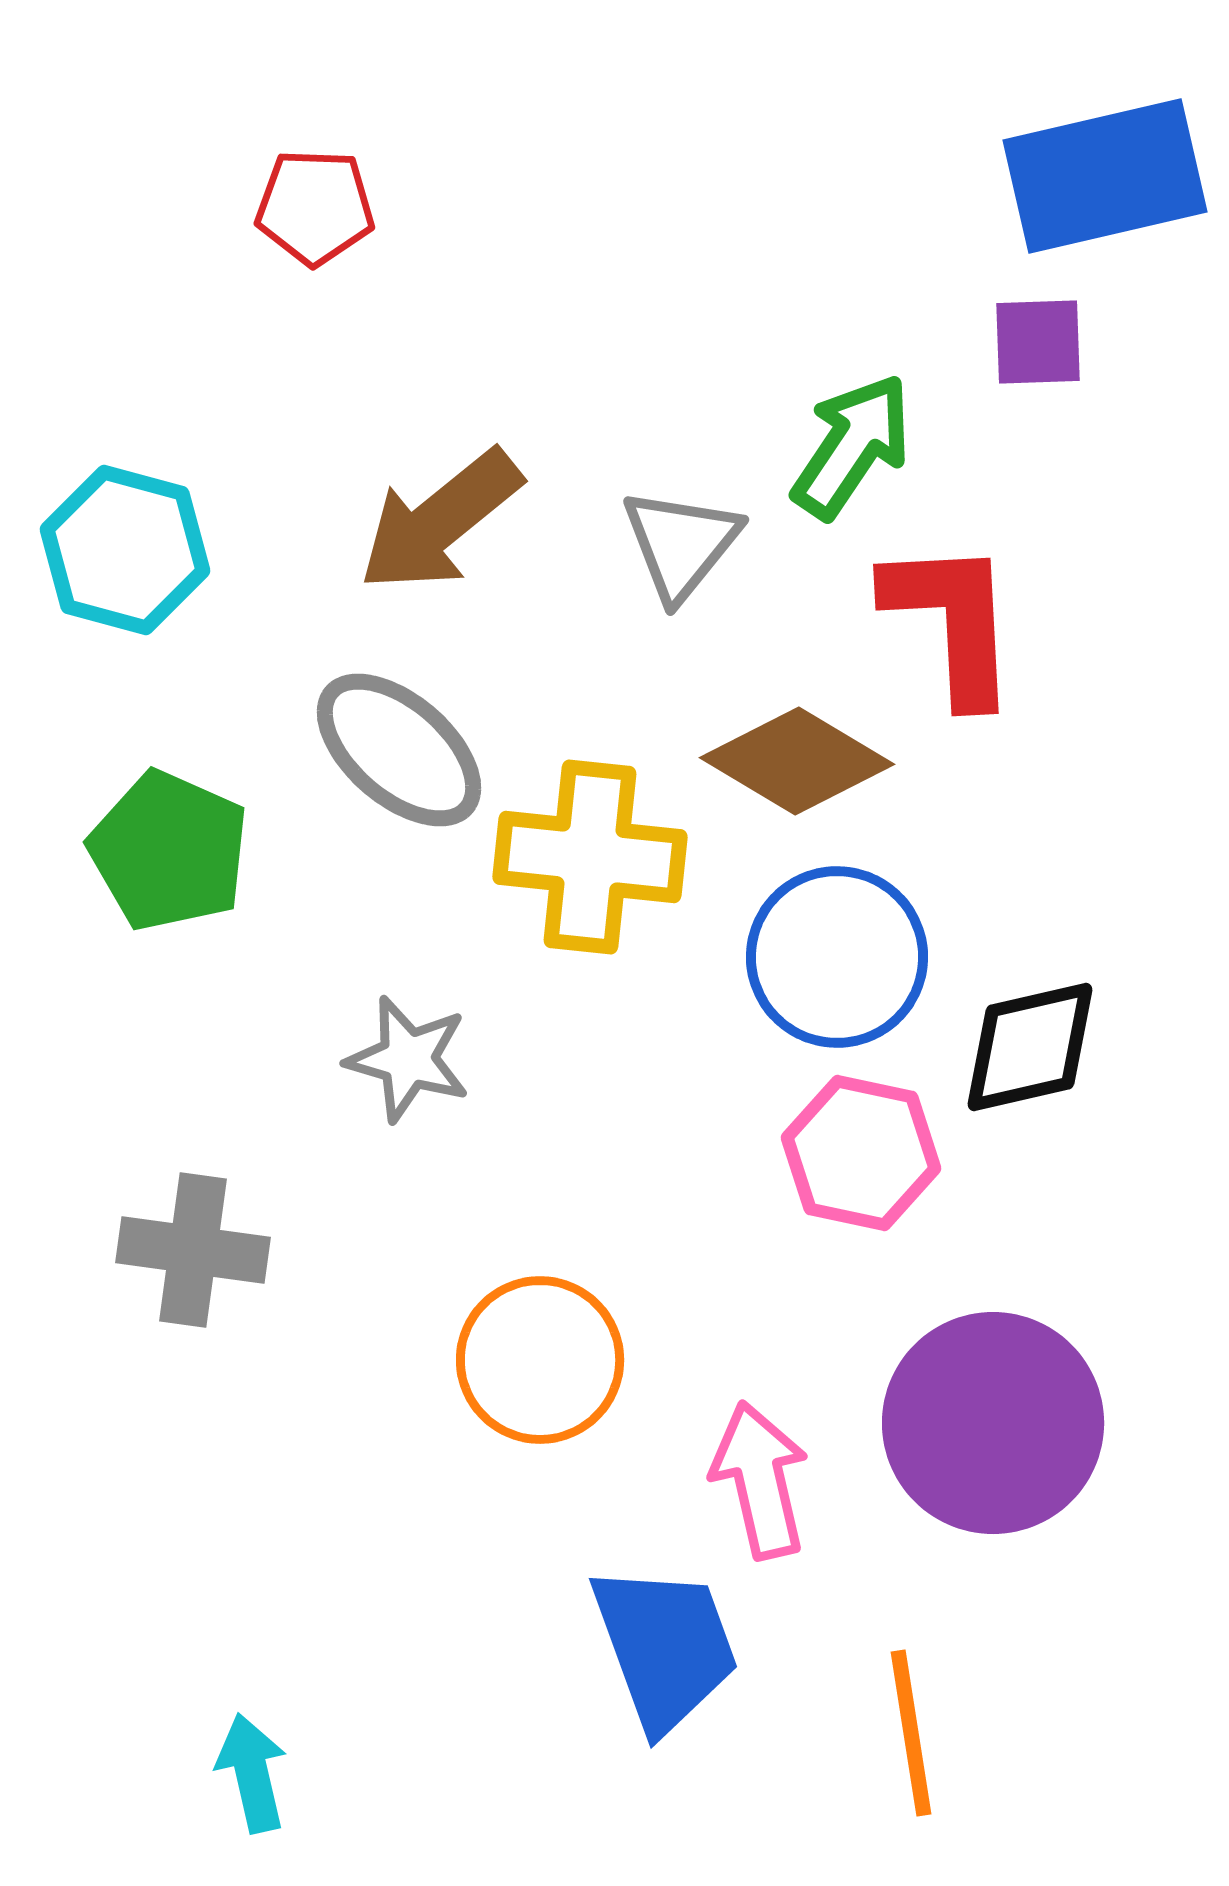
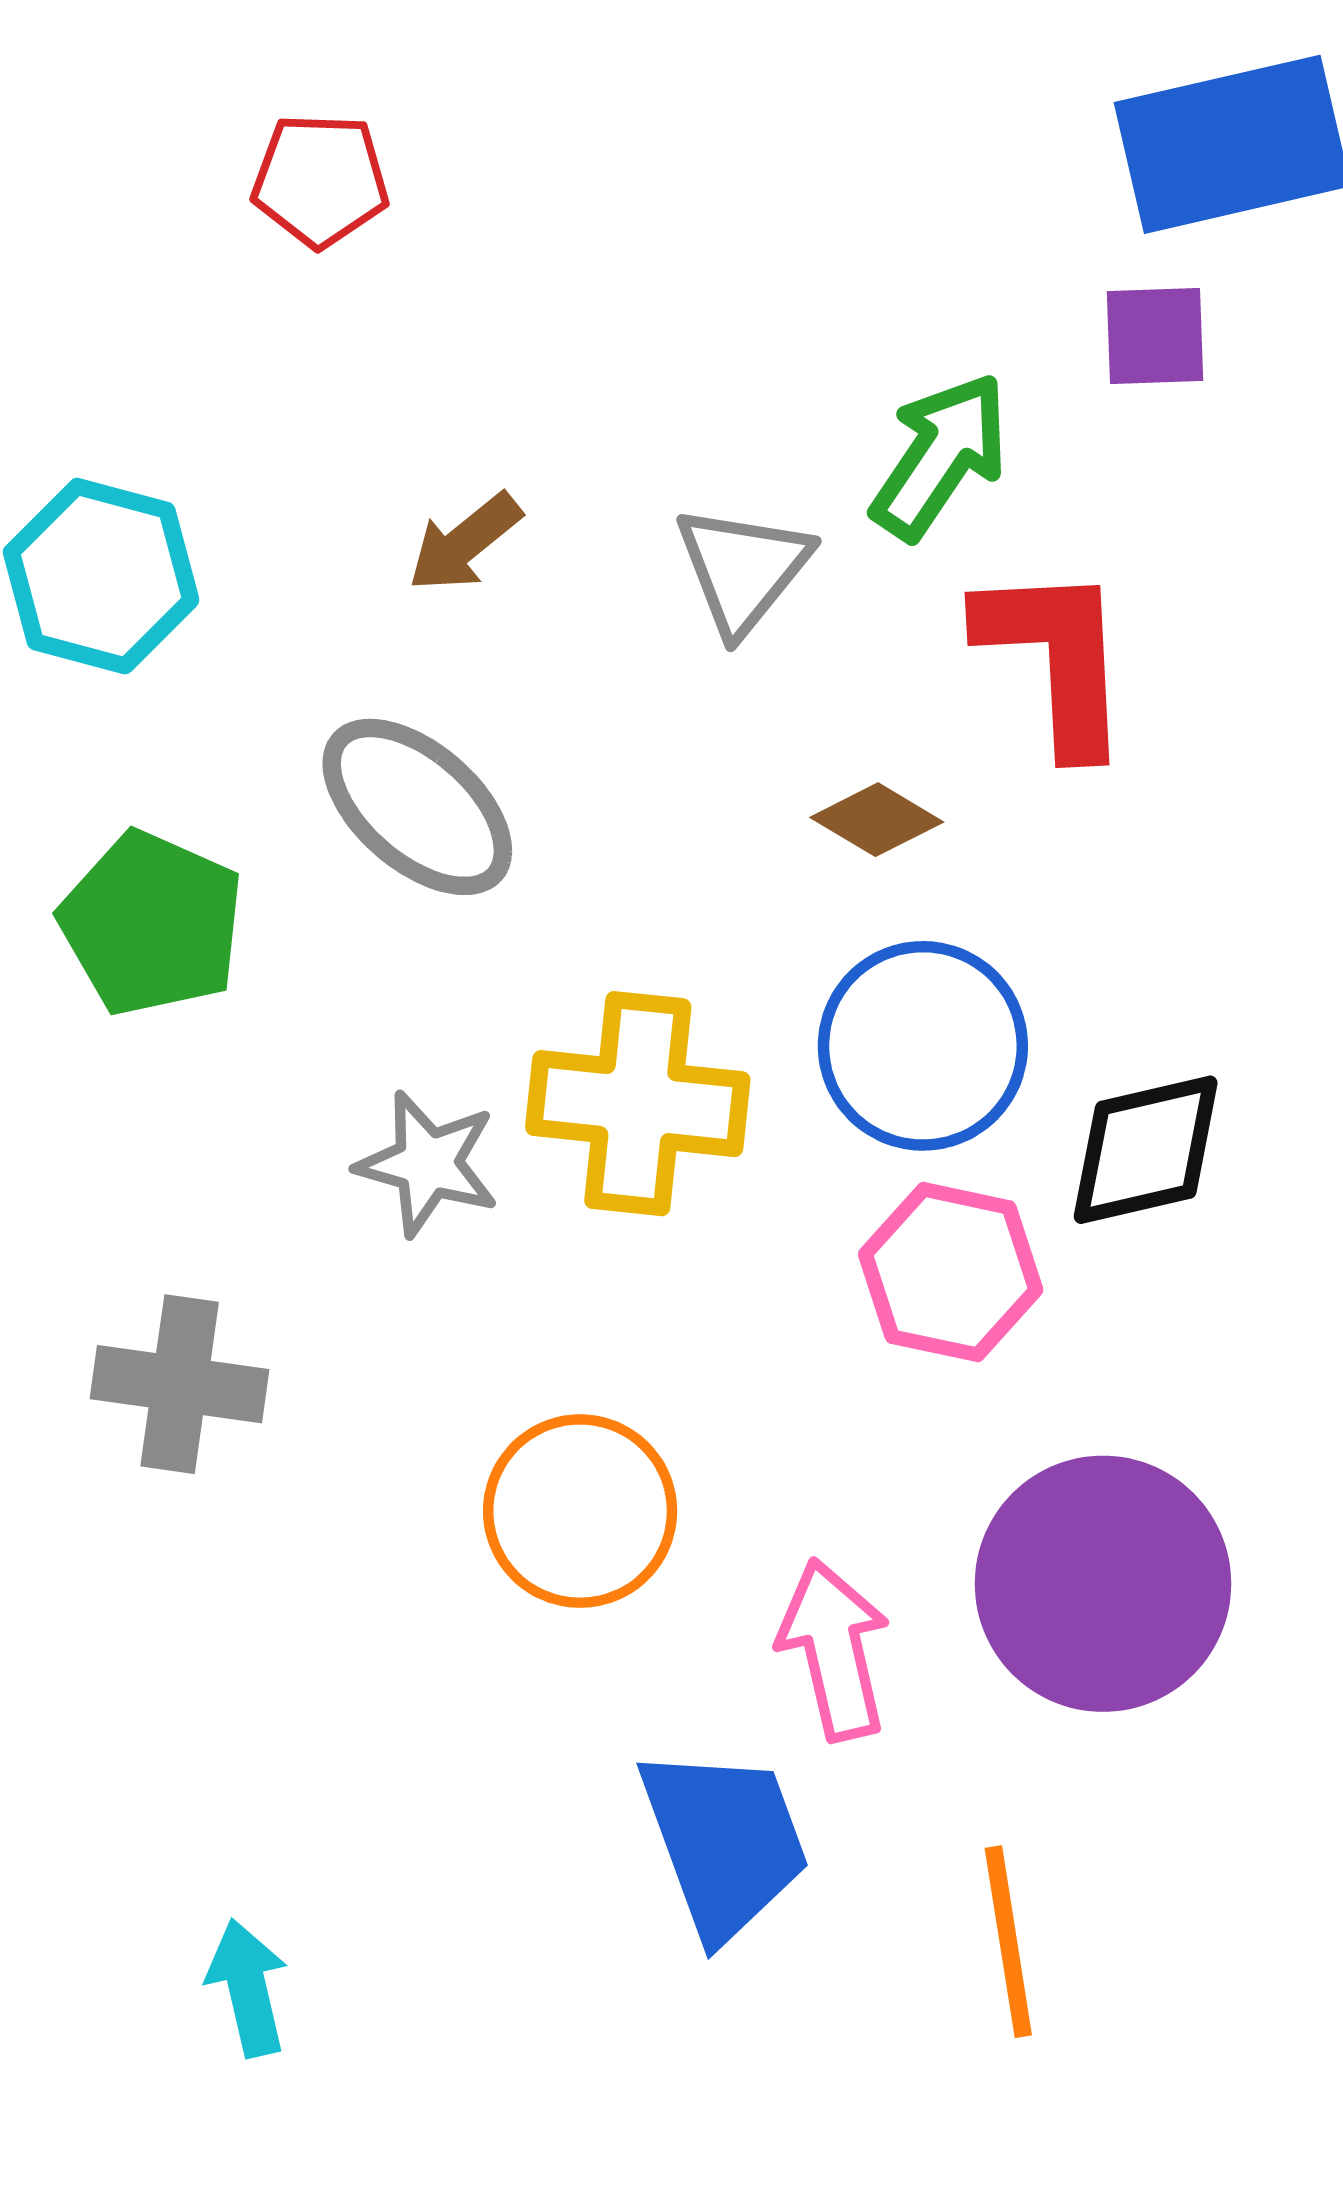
brown arrow: (440, 521) -> (465, 543), size x0.6
brown diamond: (797, 761) -> (877, 820), size x0.6
yellow cross: (590, 857) -> (638, 1104), moved

